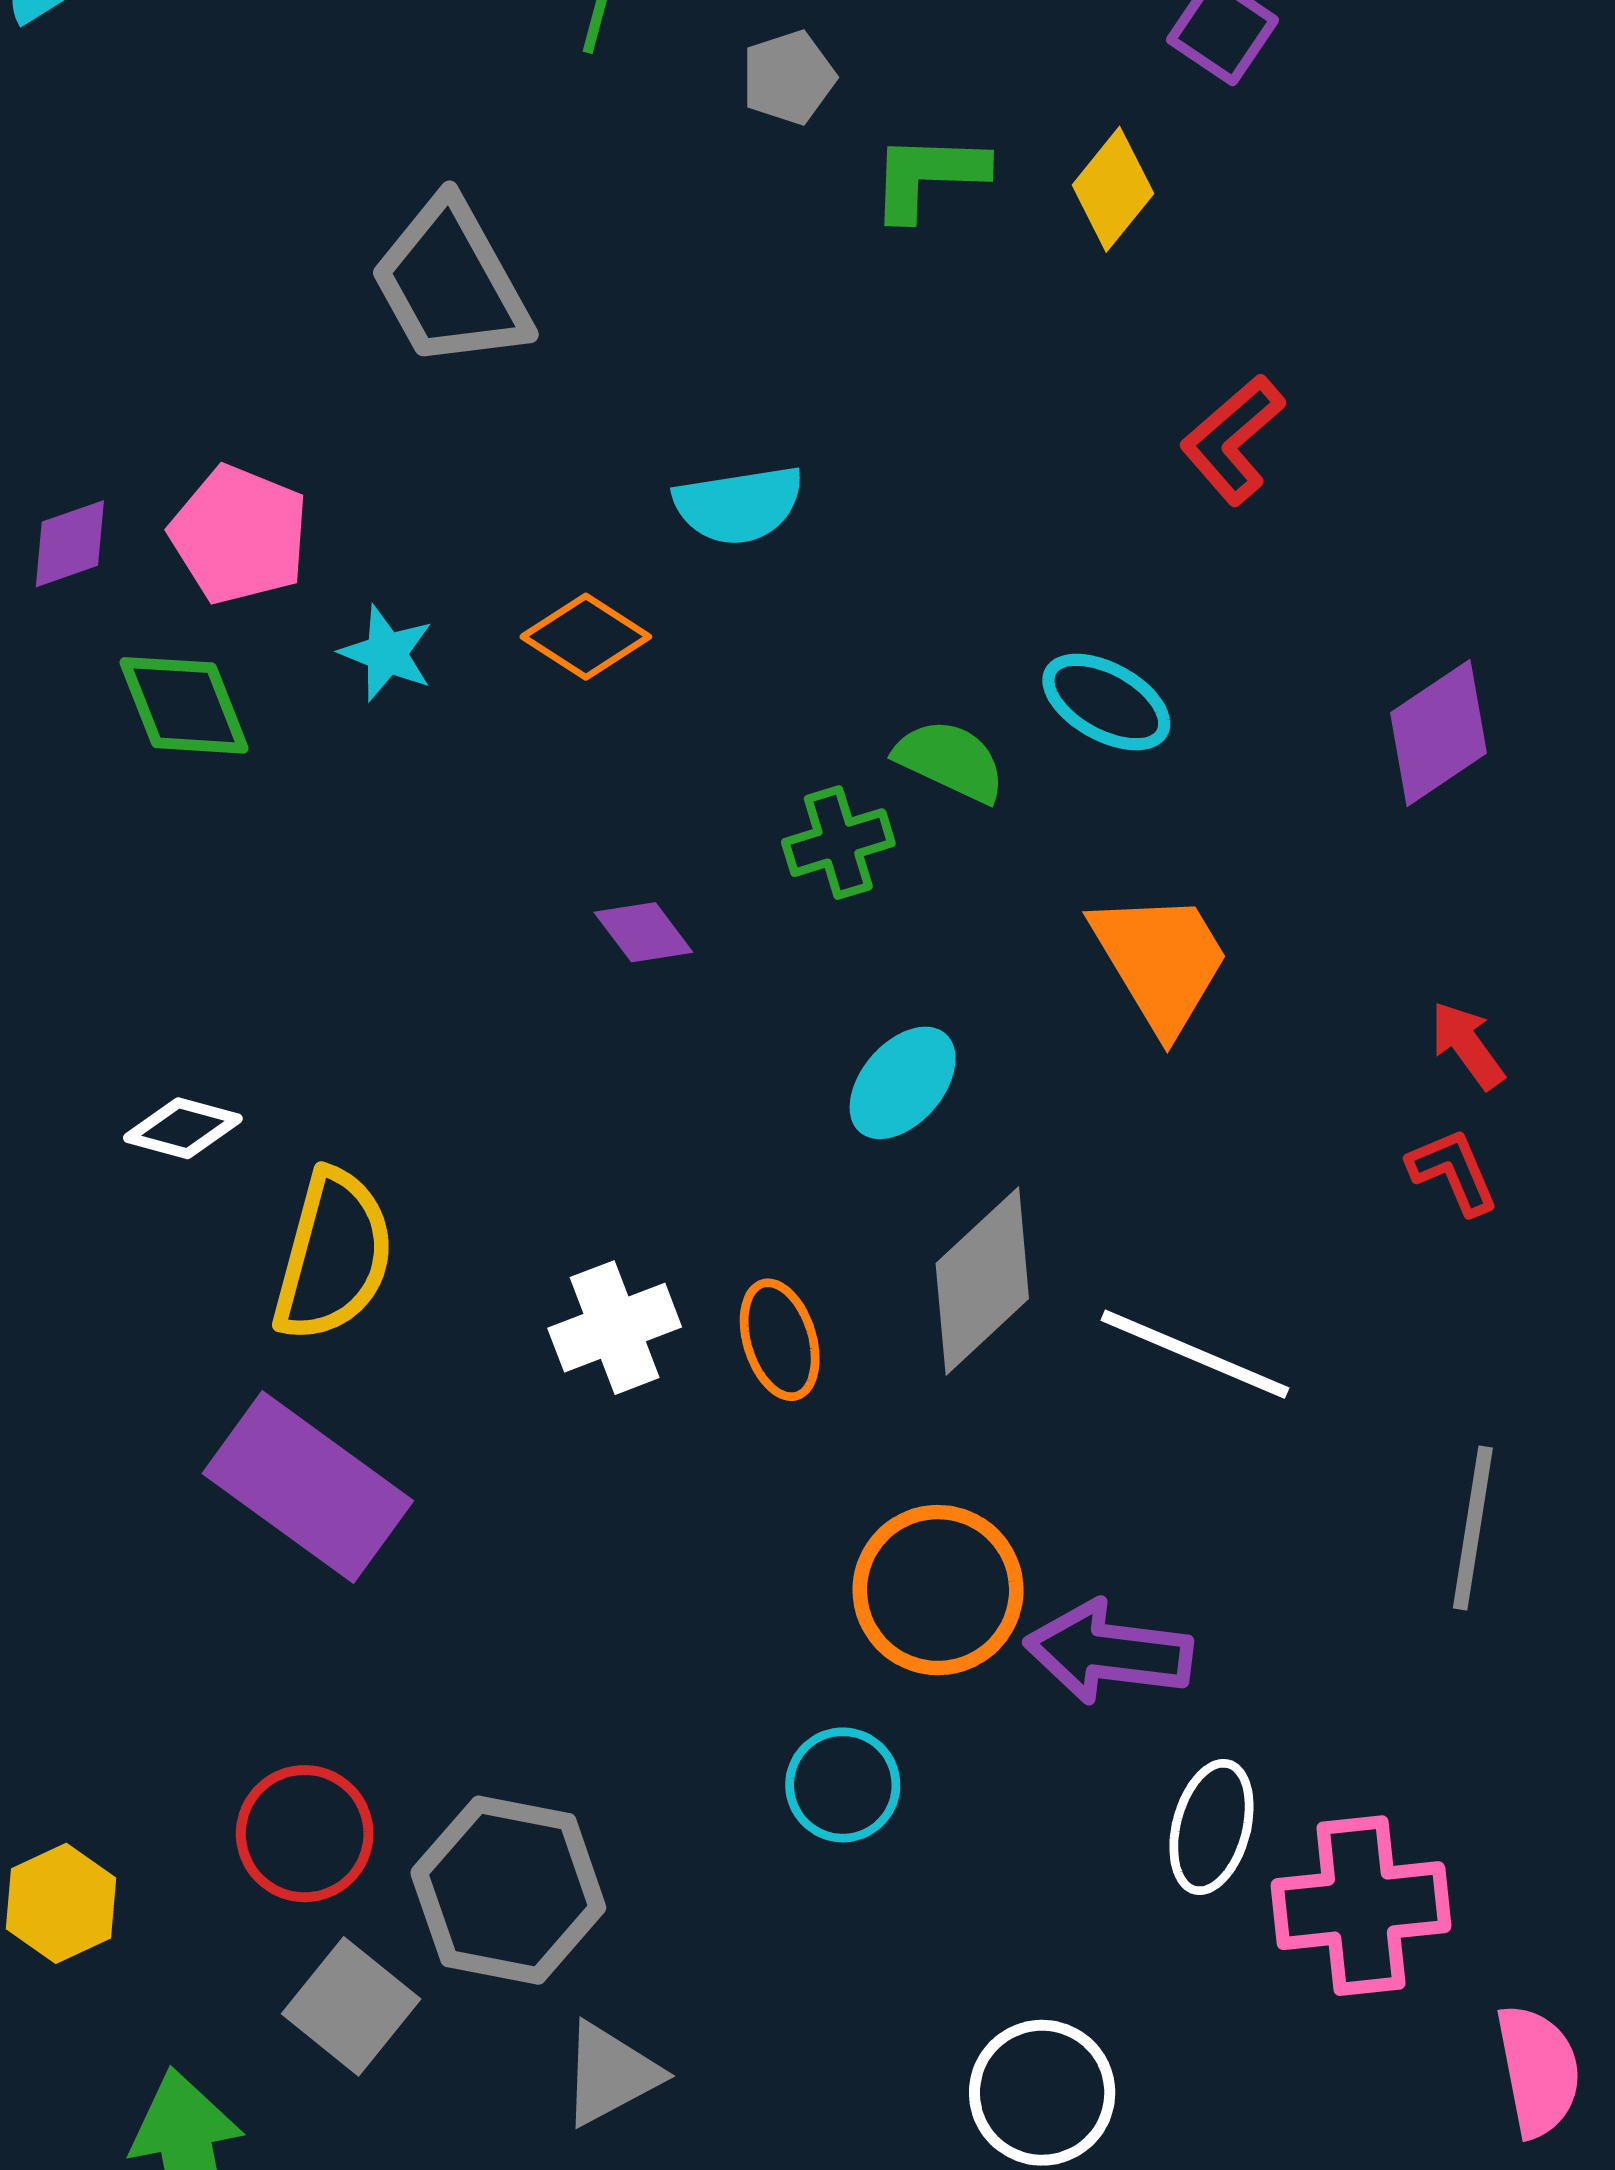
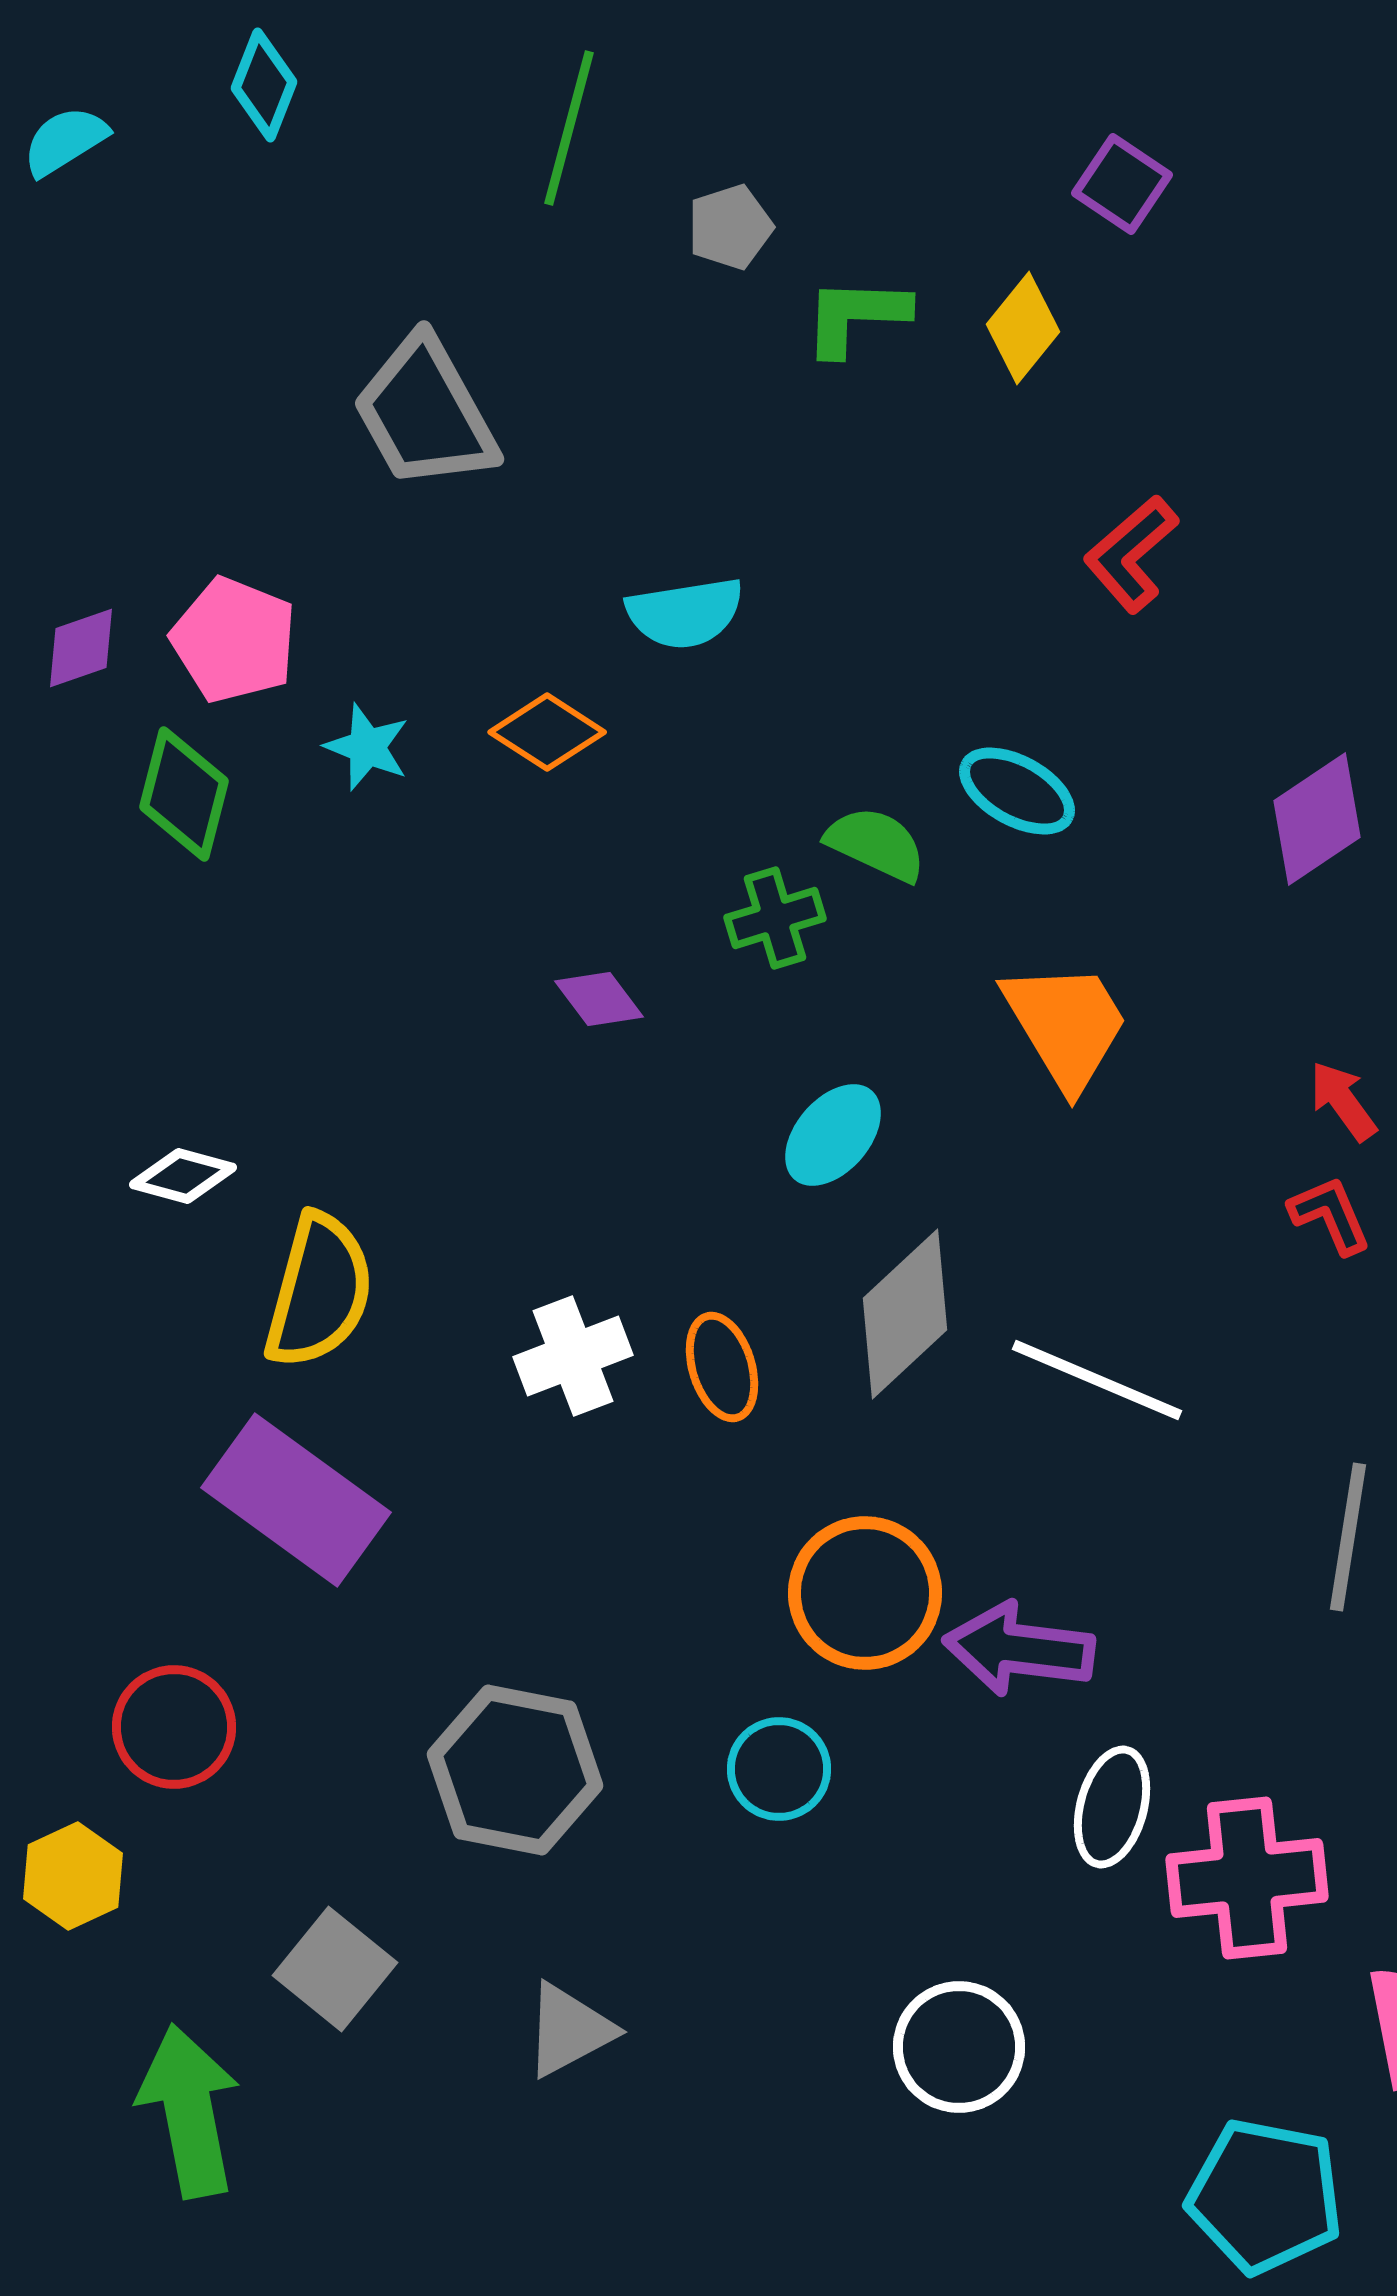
green diamond: (184, 705) -> (184, 794), turned 36
red circle: (305, 1834) -> (174, 1727), moved
gray hexagon: (508, 1890) -> (515, 1770), moved

